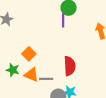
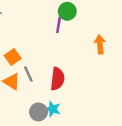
gray line: (46, 79) -> (28, 74), moved, turned 56

